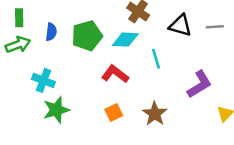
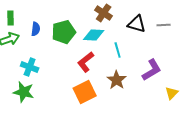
red L-shape: (115, 74) -> (86, 62), turned -75
green star: (56, 110) -> (24, 92), moved, turned 30
orange square: (114, 112) -> (85, 92), size x1.6
brown star: (155, 114) -> (117, 80), moved

